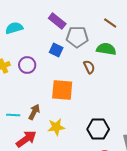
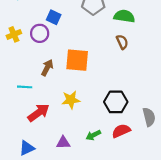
blue square: (56, 50) -> (54, 17), moved
brown semicircle: (89, 67) -> (122, 42), moved
brown arrow: (34, 112) -> (47, 68), moved

